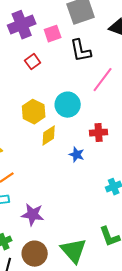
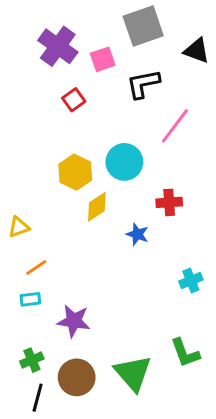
purple cross: (22, 25) -> (58, 46), turned -32
black L-shape: (81, 51) -> (143, 84), turned 90

